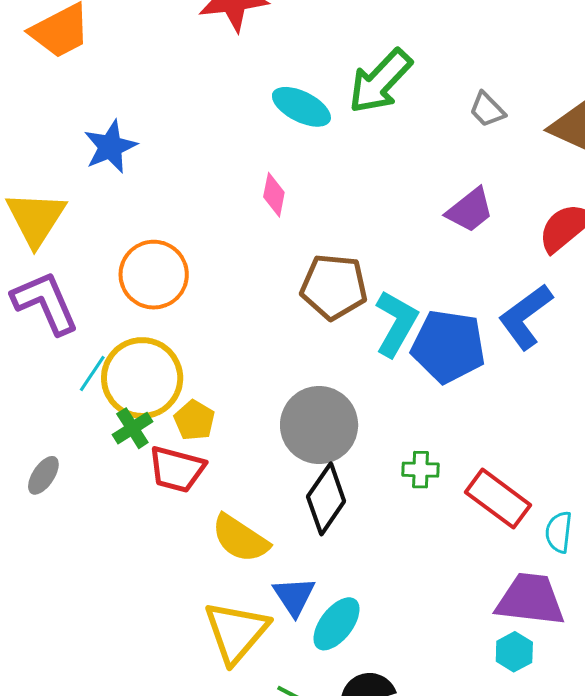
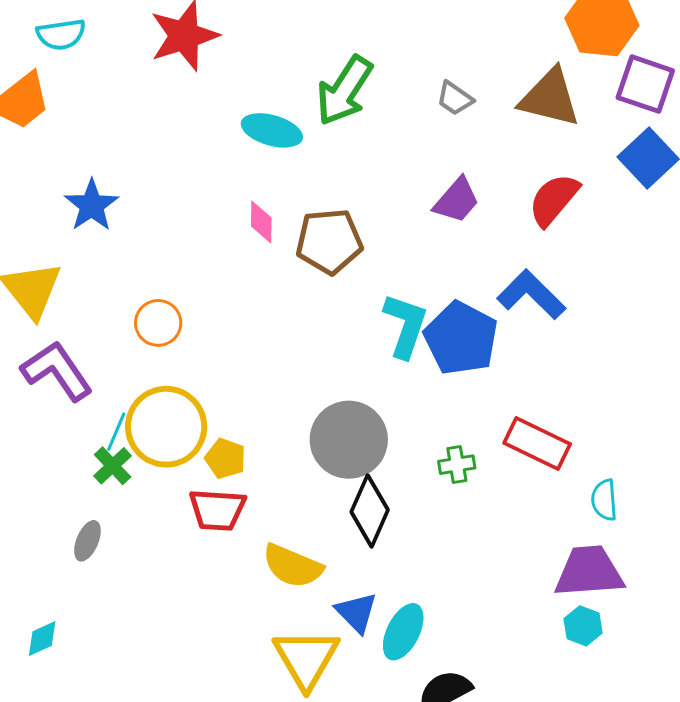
orange circle: (154, 275) -> (158, 323), size x0.7
brown pentagon: (334, 287) -> (329, 241), moved
blue L-shape: (526, 317) -> (531, 295), turned 92
blue pentagon: (448, 346) -> (461, 338), turned 30
green cross: (132, 428) -> (113, 466), moved
red rectangle: (498, 499) -> (537, 443), moved

